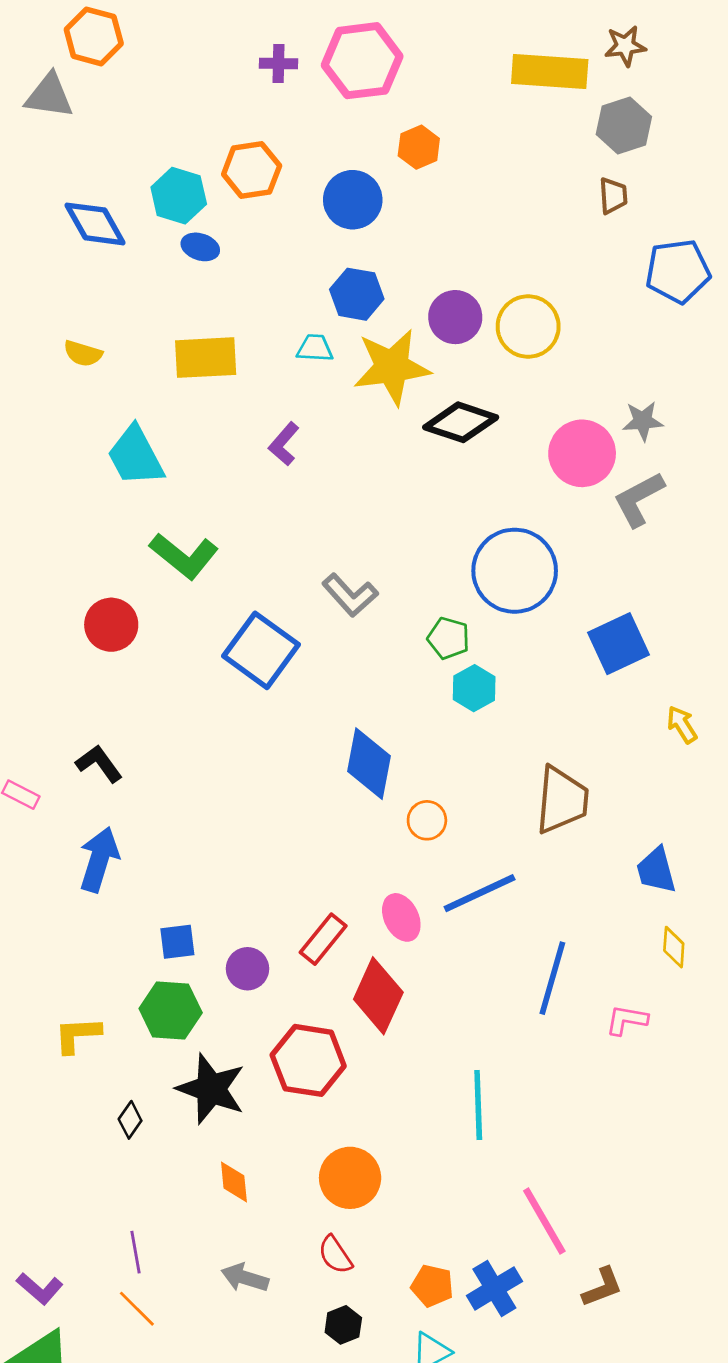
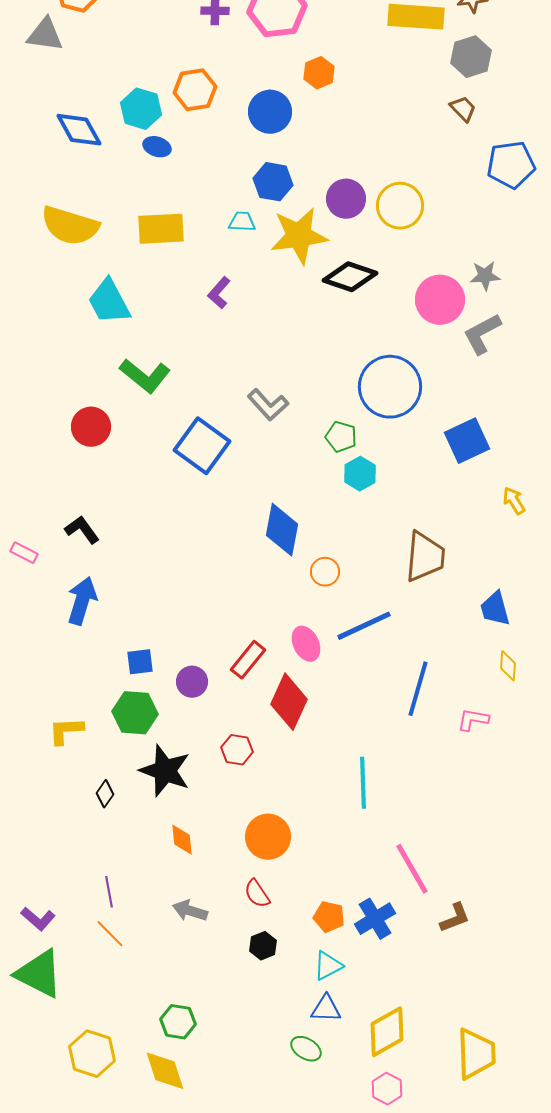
brown trapezoid: (613, 196) -> (463, 109), turned -40
yellow semicircle: (83, 353) -> (70, 226), size x2.0
red hexagon: (308, 1060) -> (237, 750), size x0.6

